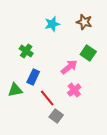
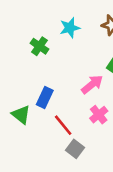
green cross: (26, 51) -> (39, 46), moved
green triangle: (15, 90) -> (21, 115), turned 49

